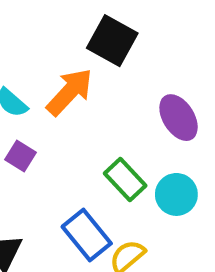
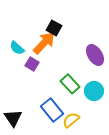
black square: (112, 41) -> (54, 28), moved, size x0.7
purple square: (20, 156) -> (32, 64), moved

